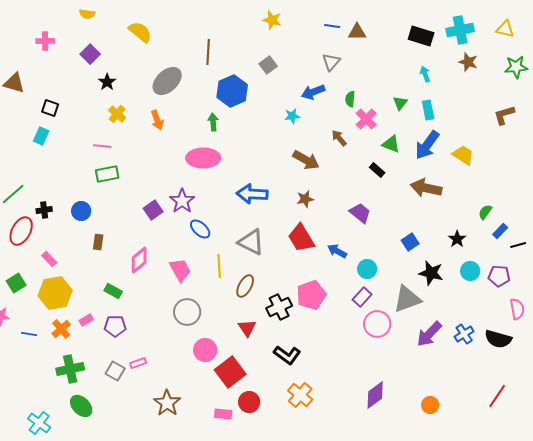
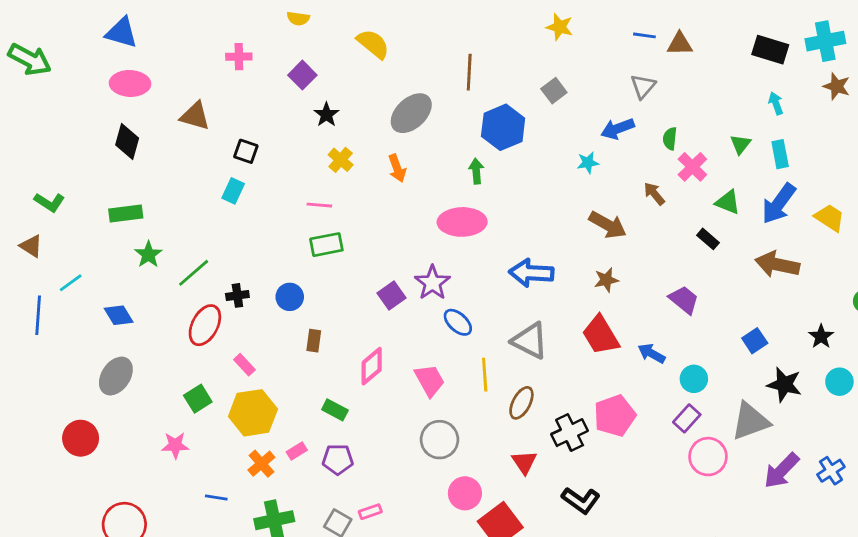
blue line: (29, 334) -> (216, 498), moved

